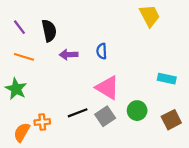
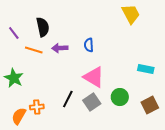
purple line: (19, 27) -> (14, 33), moved
orange line: (24, 57) -> (34, 50), moved
black line: (78, 113) -> (68, 99), turned -42

